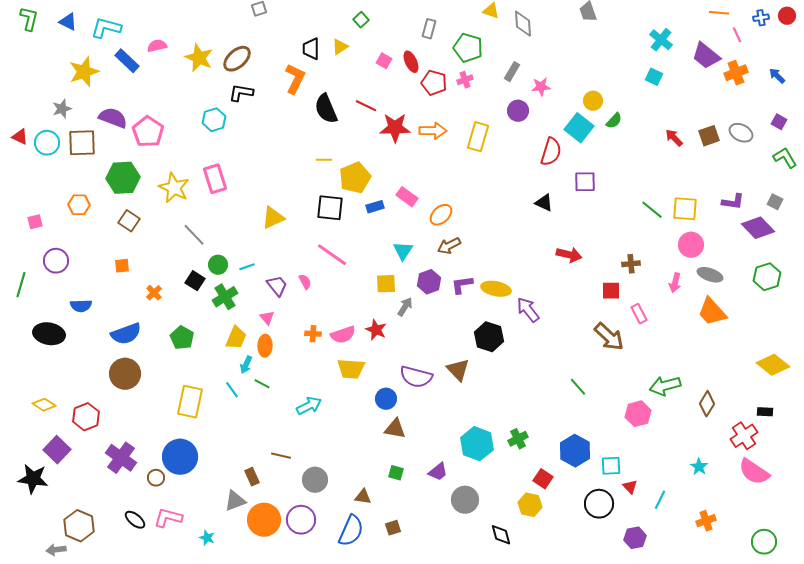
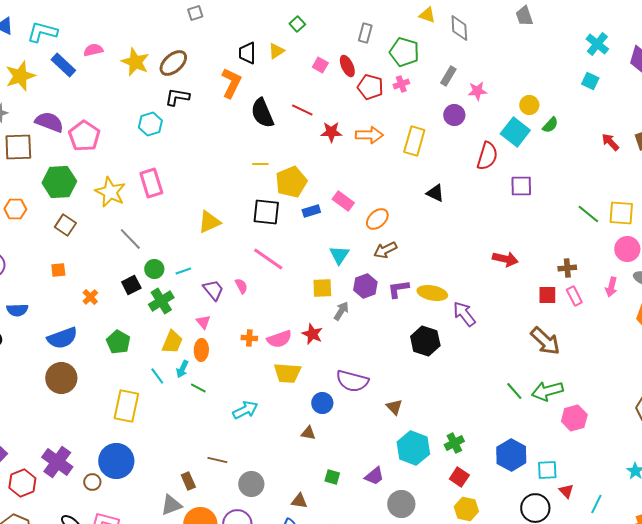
red star: (395, 128) -> (331, 132), size x0.7
black triangle: (544, 203) -> (435, 193), moved
black square: (195, 281) -> (131, 285), turned 30
pink rectangle: (639, 314) -> (574, 296), moved
brown triangle: (458, 370) -> (394, 407), moved, size x0.7
green arrow: (665, 386) -> (547, 391), moved
cyan line: (232, 390) -> (157, 376), moved
red hexagon: (86, 417) -> (22, 483), moved
brown triangle: (395, 429) -> (308, 433), moved, size x0.7
red square: (543, 479) -> (459, 477), moved

